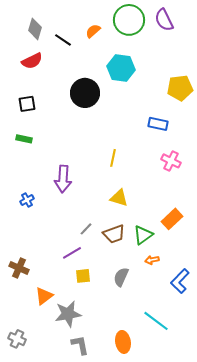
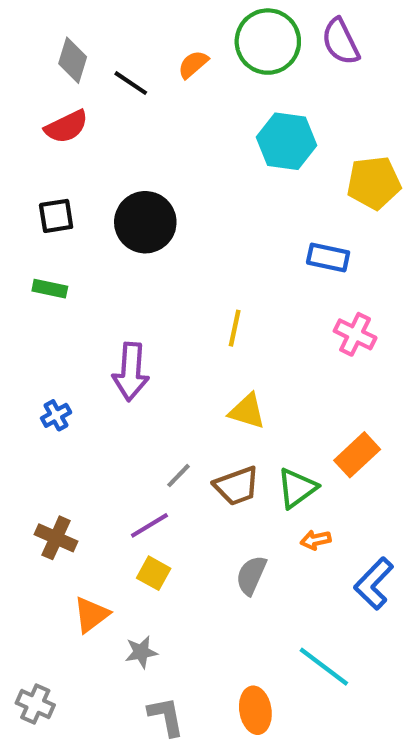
cyan hexagon: (121, 68) -> (287, 141), moved
black circle: (85, 93) -> (145, 222), moved
brown cross: (19, 268) -> (56, 538), moved
yellow square: (83, 276) -> (154, 573), moved, turned 35
gray star: (68, 314) -> (141, 652), size x0.6

